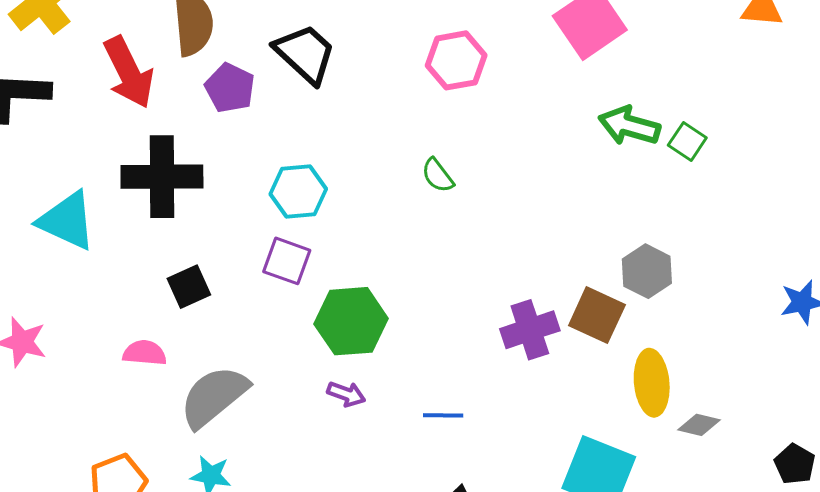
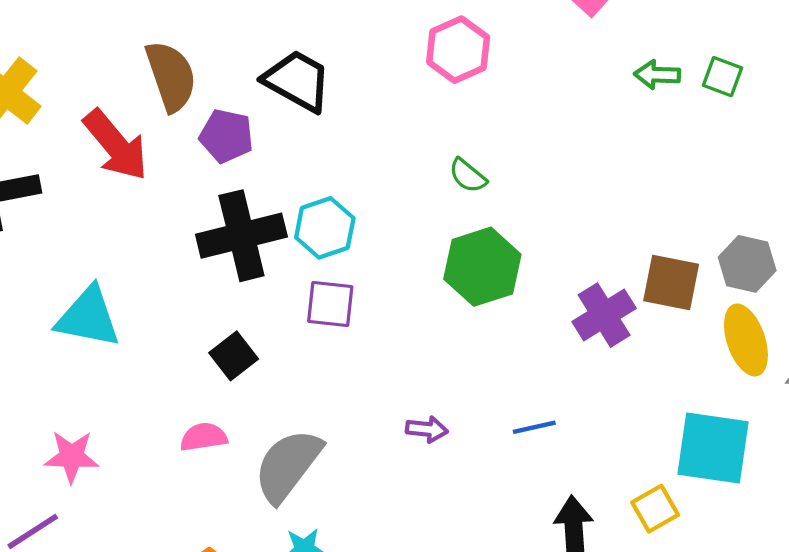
green arrow: (629, 126) -> (657, 75), size x0.7
black cross: (162, 177) -> (241, 236), moved
gray hexagon: (647, 271) -> (747, 264), moved
green hexagon: (351, 321) -> (482, 267), moved

